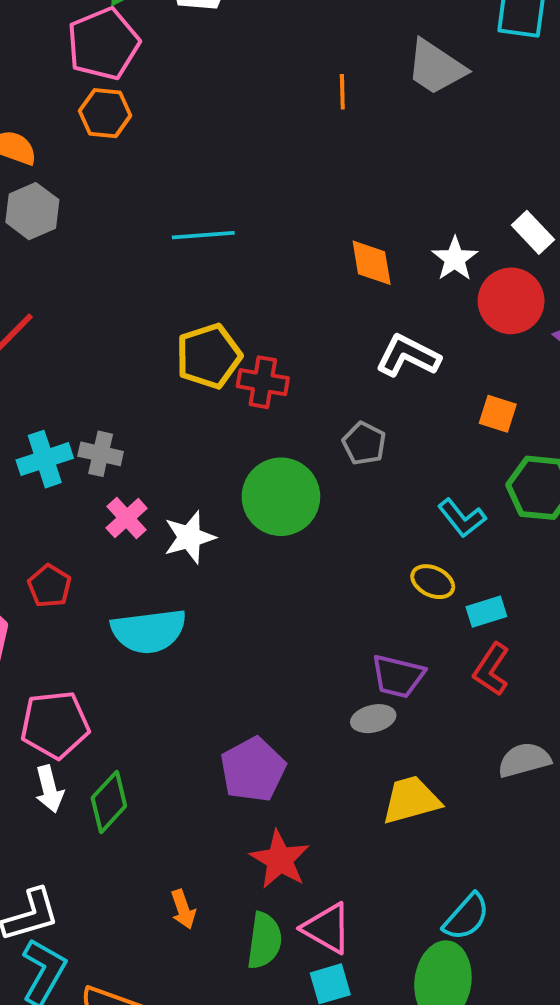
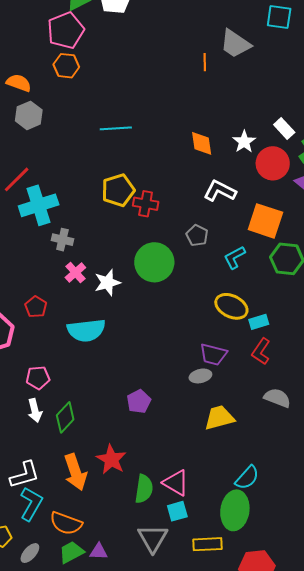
orange line: (342, 92) -> (205, 62), moved
orange square: (498, 414) -> (265, 221), size x1.8
cyan cross: (45, 459) -> (39, 205), moved, size x1.4
cyan L-shape: (462, 518) -> (235, 257), moved, turned 100
yellow ellipse: (433, 582) -> (231, 306), size x1.5
pink pentagon: (55, 725) -> (38, 378), size x0.7
gray semicircle: (524, 760) -> (277, 398), turned 36
purple pentagon: (253, 770) -> (139, 401), size x0.7
red star: (280, 860) -> (111, 459), moved
orange arrow: (183, 909) -> (75, 472), moved, size x1.8

